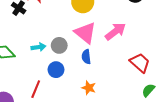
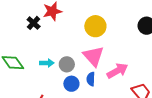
pink arrow: (115, 31) -> (117, 71), moved
blue circle: (56, 70) -> (71, 84), moved

